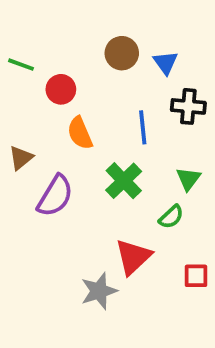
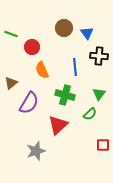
green cross: (124, 181) -> (65, 95), turned -30
red triangle: (133, 257) -> (58, 125), moved
gray star: (99, 291) -> (36, 151), moved

